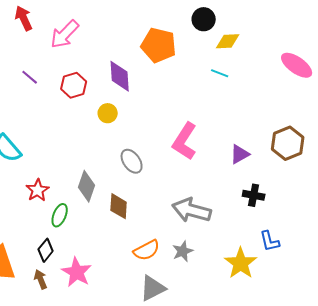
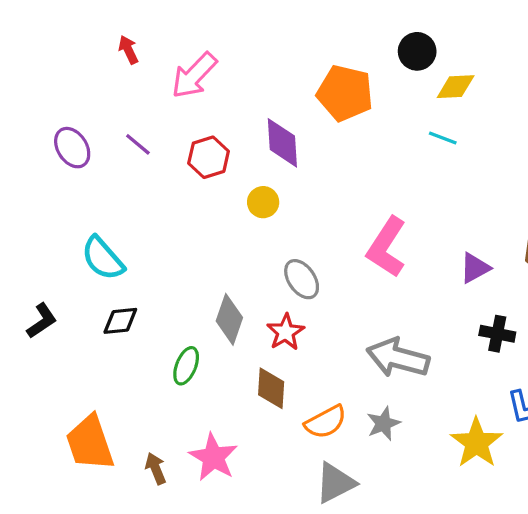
red arrow: (24, 18) -> (128, 50), size x0.7
red star: (38, 190) -> (286, 332), moved
brown diamond: (119, 206) -> (271, 388), moved
black diamond: (46, 250) -> (120, 321), moved, turned 45

